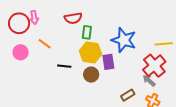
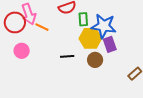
pink arrow: (34, 18) -> (29, 14), size x1.5
blue star: (124, 40) -> (104, 26), moved
orange line: (45, 44) -> (42, 27), moved

